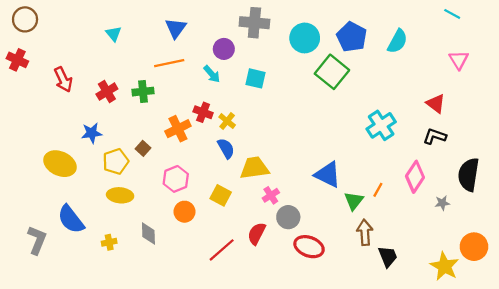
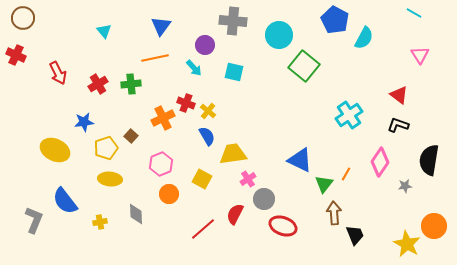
blue pentagon: (352, 37) -> (335, 20), moved

